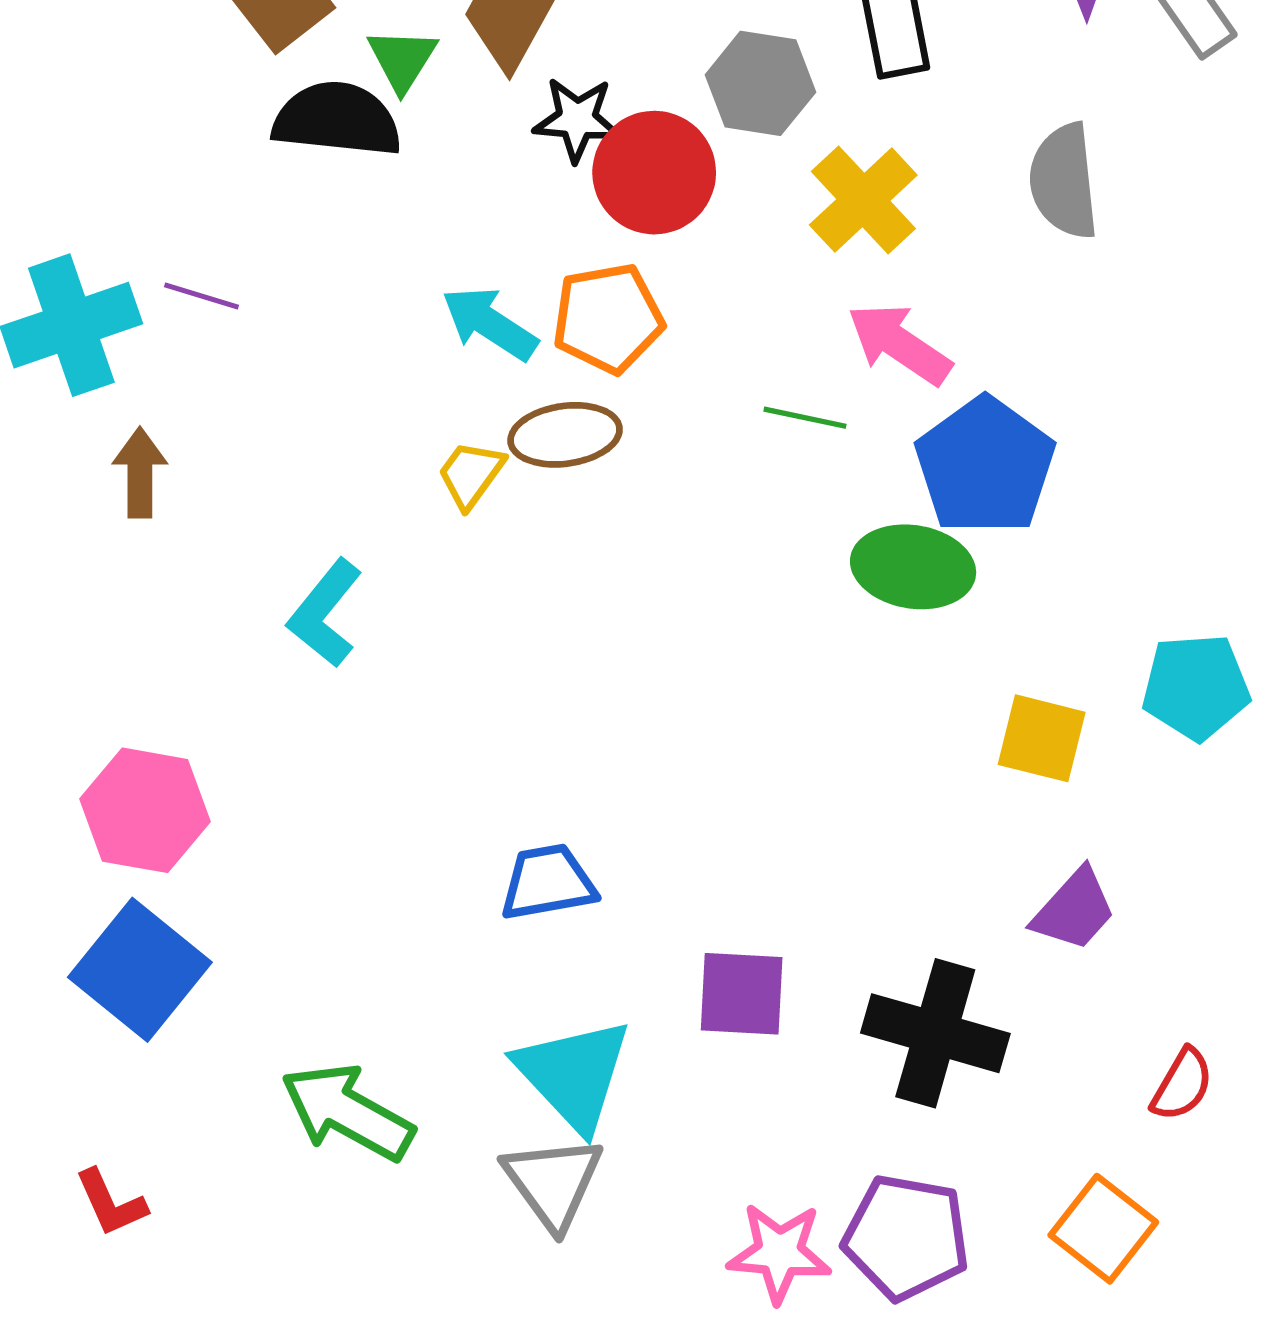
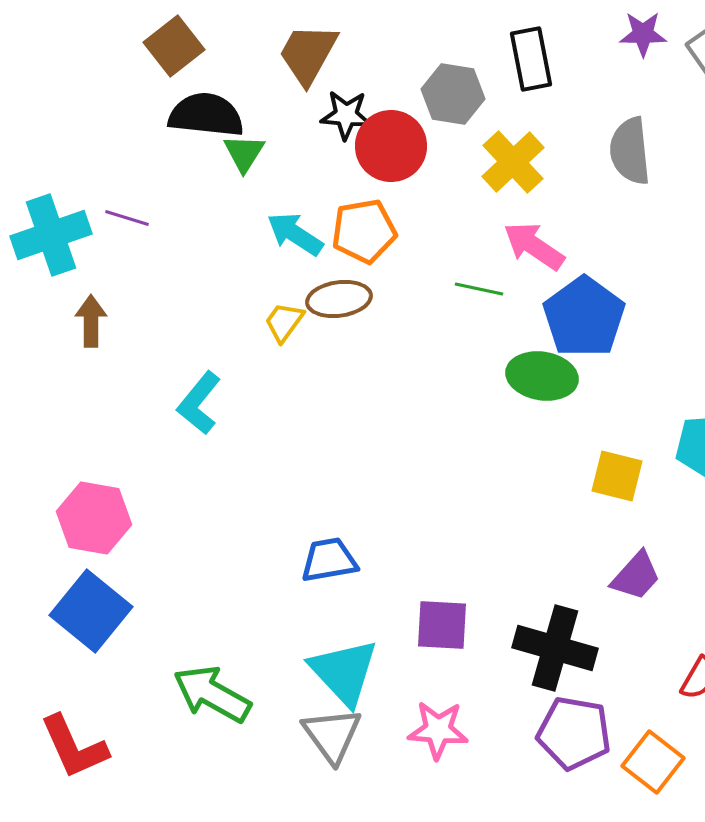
green triangle: (402, 59) -> (244, 153), moved
red L-shape: (111, 1203) -> (74, 747), size x1.6
purple pentagon: (906, 1237) -> (574, 733), moved
pink star: (779, 1253) -> (438, 730), moved

